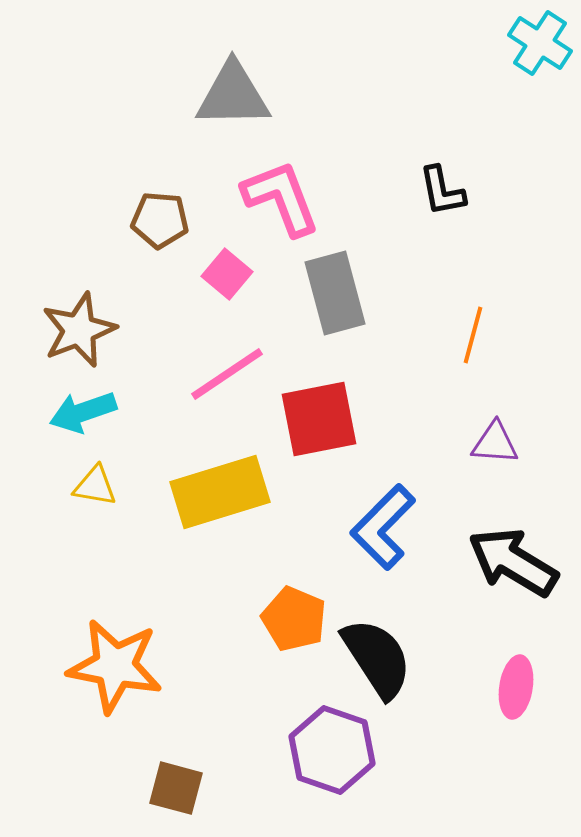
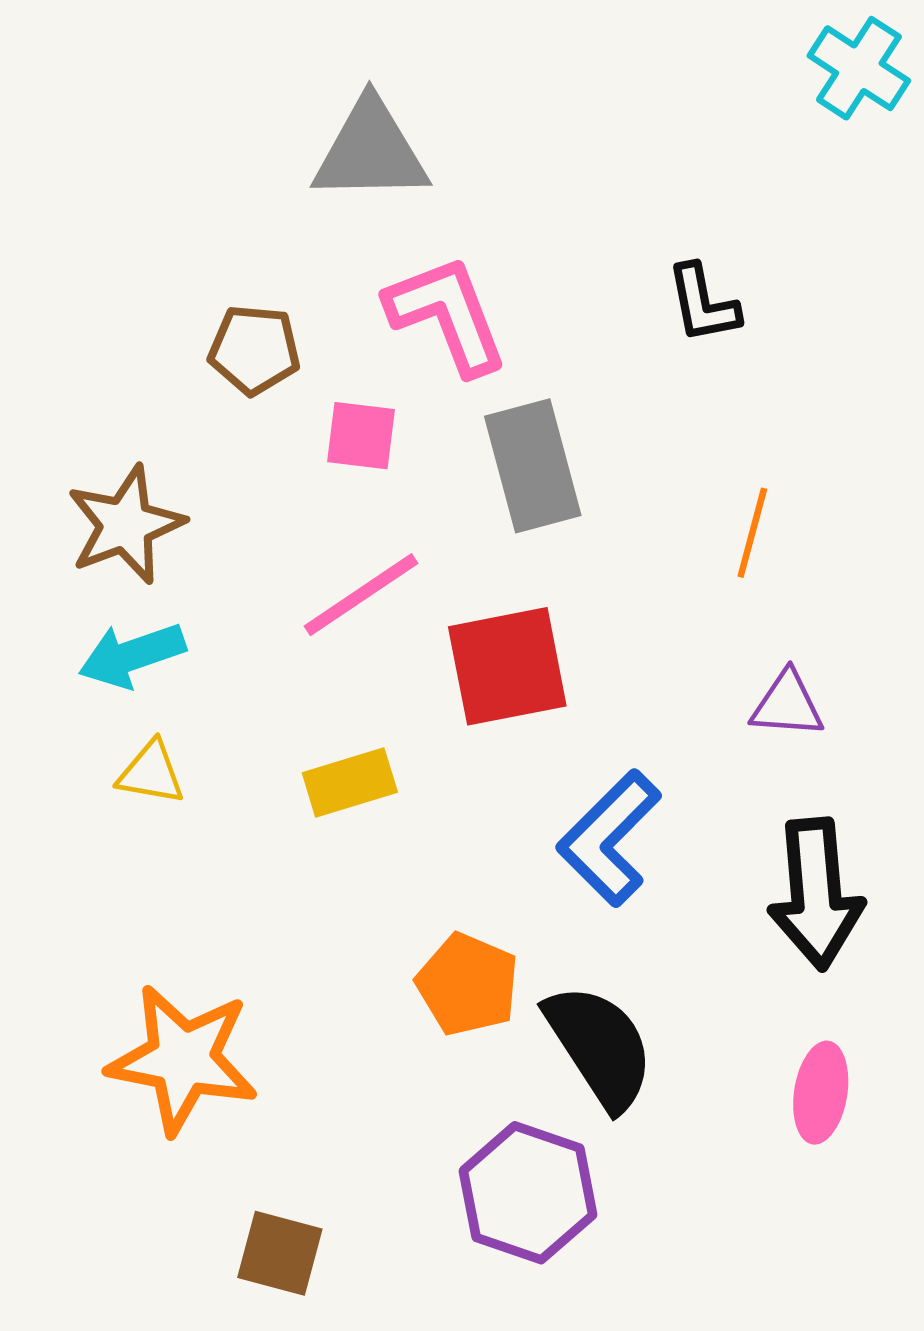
pink square: (227, 274) -> (361, 436), turned -33
yellow rectangle: (220, 492) -> (350, 782), size x0.6
black arrow: (513, 562) -> (816, 894), turned -126

